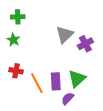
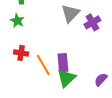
green triangle: (77, 79) -> (66, 78), moved
purple semicircle: (68, 99) -> (101, 80), moved

